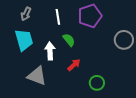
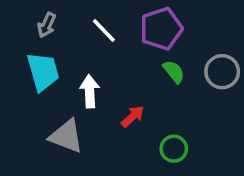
white line: (58, 17) -> (104, 30), turned -35
green semicircle: (69, 40) -> (174, 72), moved

